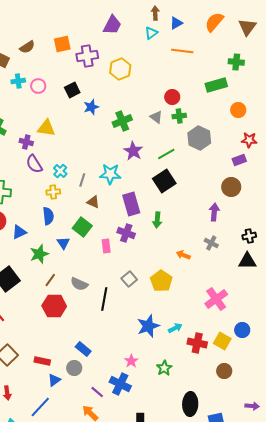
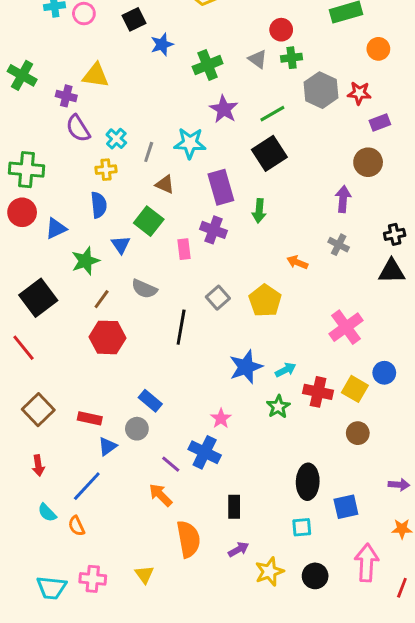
red star: (249, 140) -> (359, 93), moved
gray semicircle: (79, 284) -> (144, 289), moved
green star: (164, 368) -> (278, 407), moved

